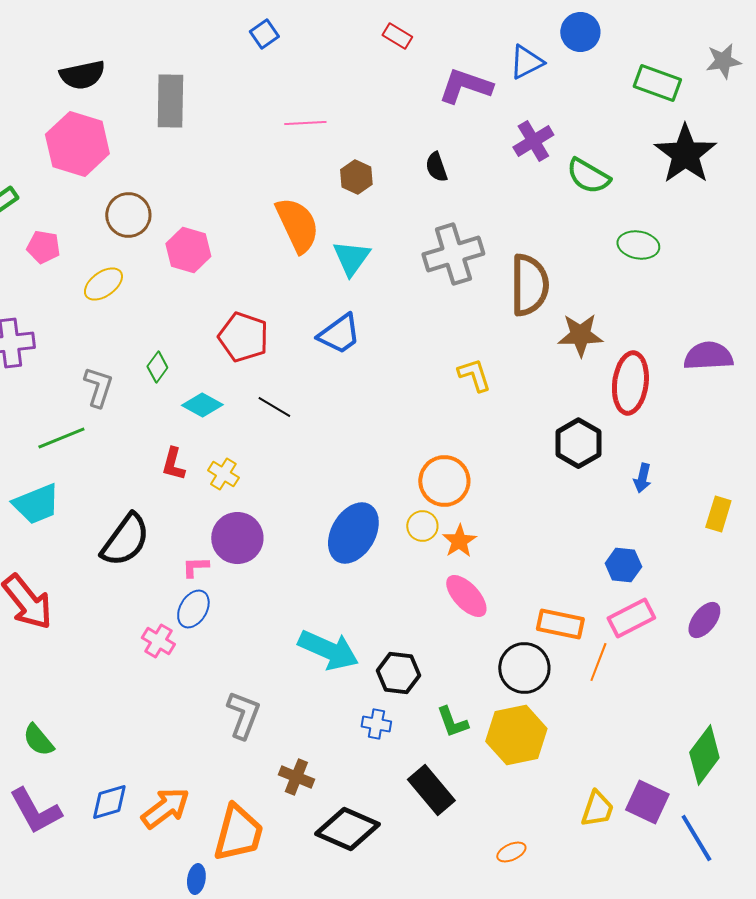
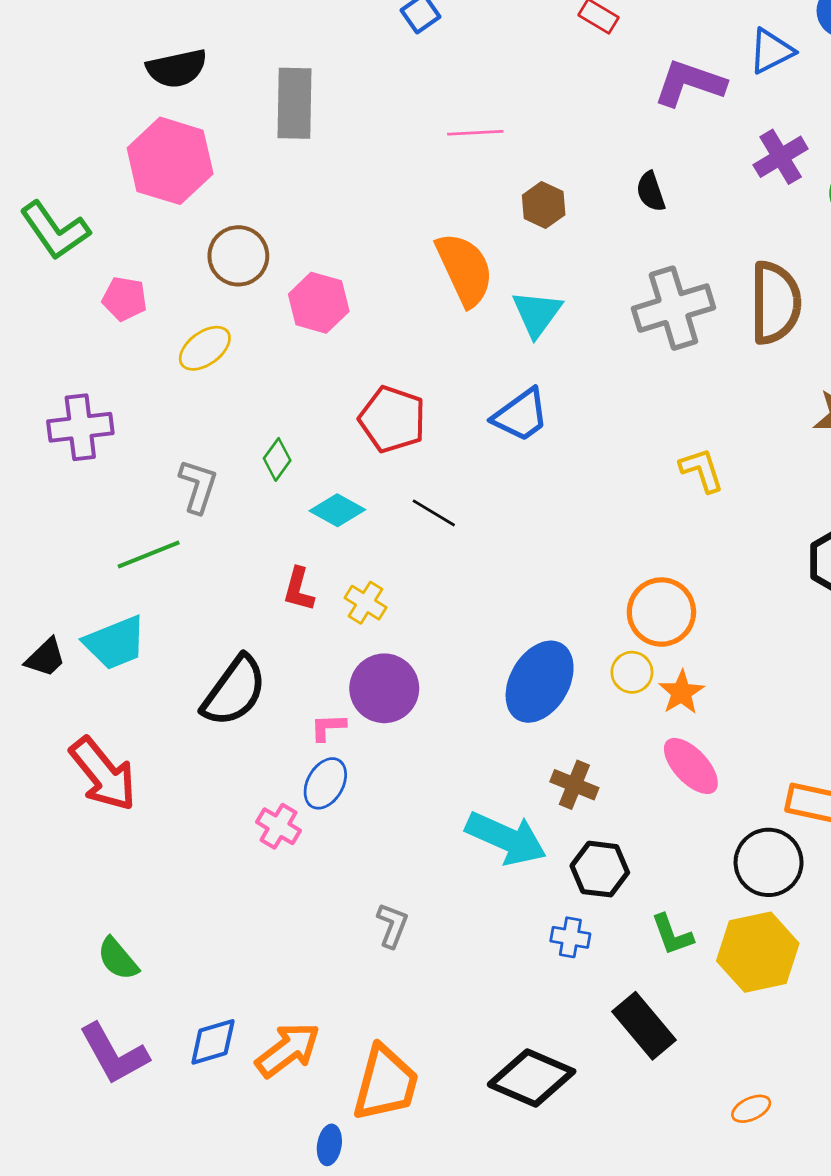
brown semicircle: (529, 285) -> (775, 303), moved
gray L-shape: (243, 715) -> (392, 925), size x0.7
brown cross: (296, 777) -> (574, 785), moved

